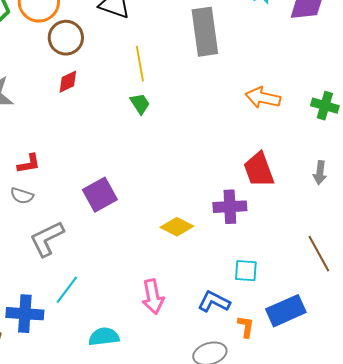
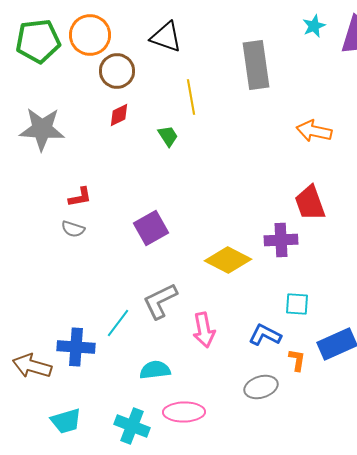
green trapezoid: (140, 104) -> (168, 136), moved
yellow diamond: (177, 227) -> (228, 260), size x1.4
gray L-shape: (47, 239) -> (160, 301), moved

